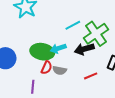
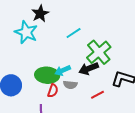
cyan line: (73, 25) -> (74, 33), moved
gray semicircle: (60, 70) -> (70, 85), moved

